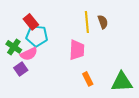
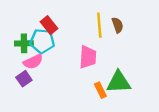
red rectangle: (31, 22) -> (49, 25), moved
green cross: (14, 47) -> (24, 43), moved, turned -35
green triangle: (122, 82) -> (119, 82), moved

